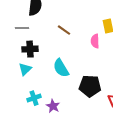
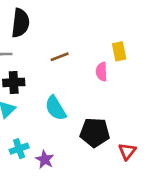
brown line: (64, 30) -> (60, 57), turned -56

